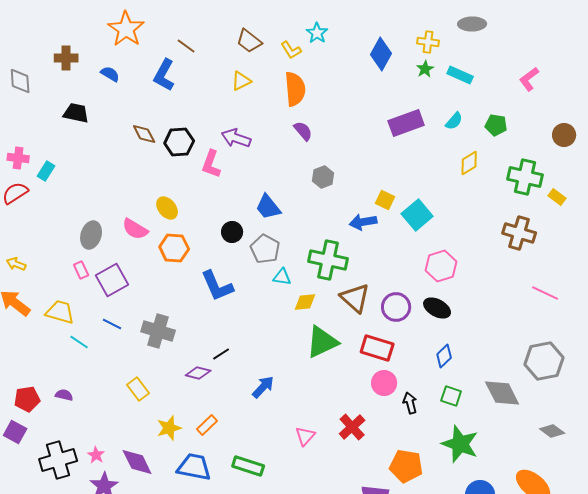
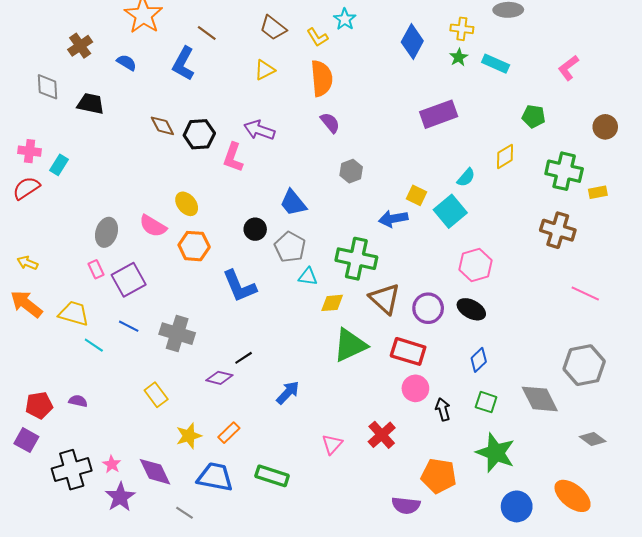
brown cross: (66, 58) -> (80, 46), turned -35
gray diamond: (20, 81) -> (47, 87), moved
cyan semicircle: (454, 121) -> (466, 177), moved
yellow rectangle: (557, 197) -> (598, 192), turned -48

